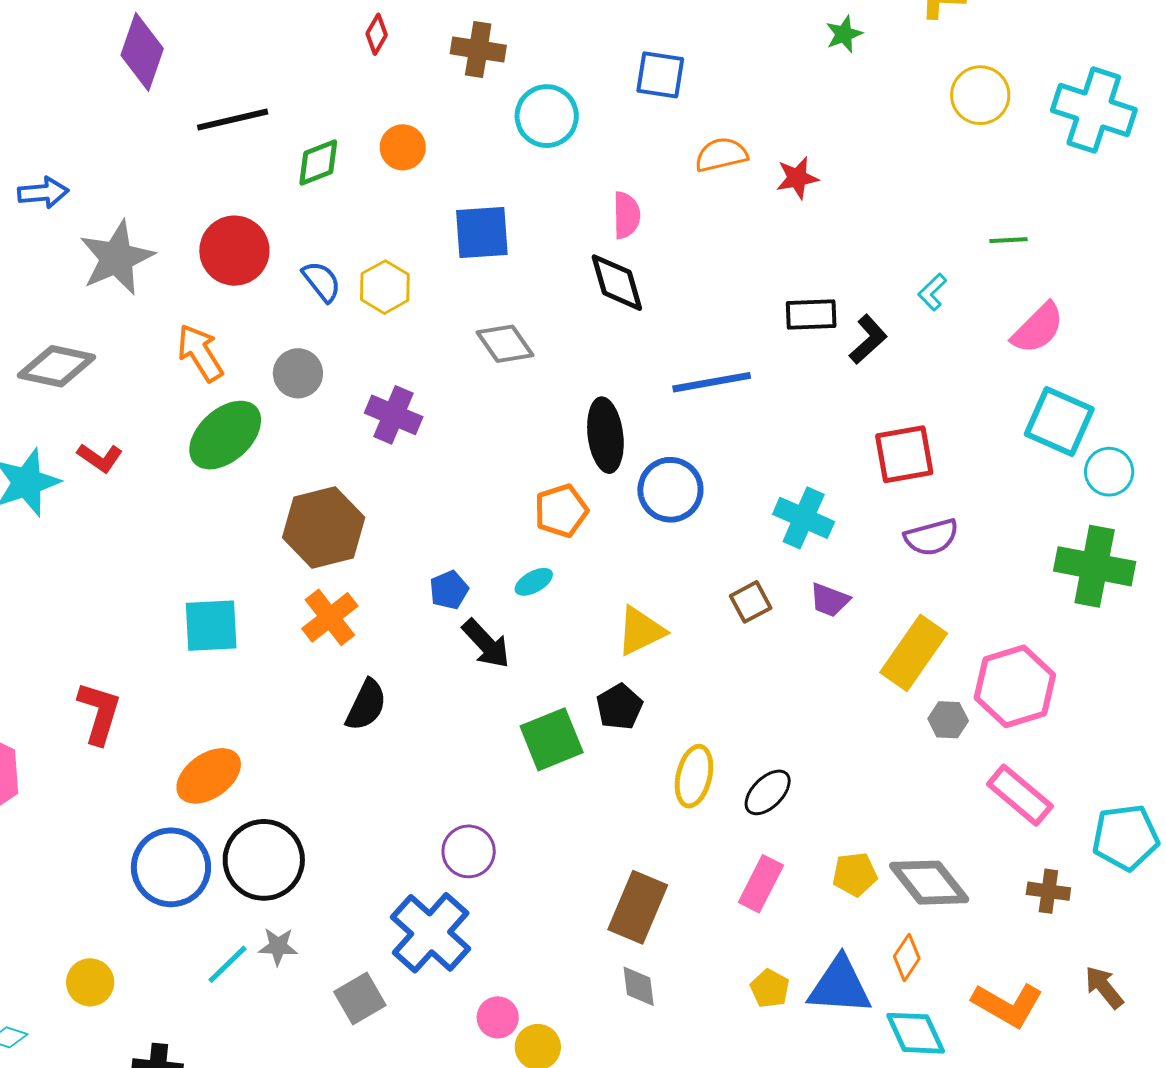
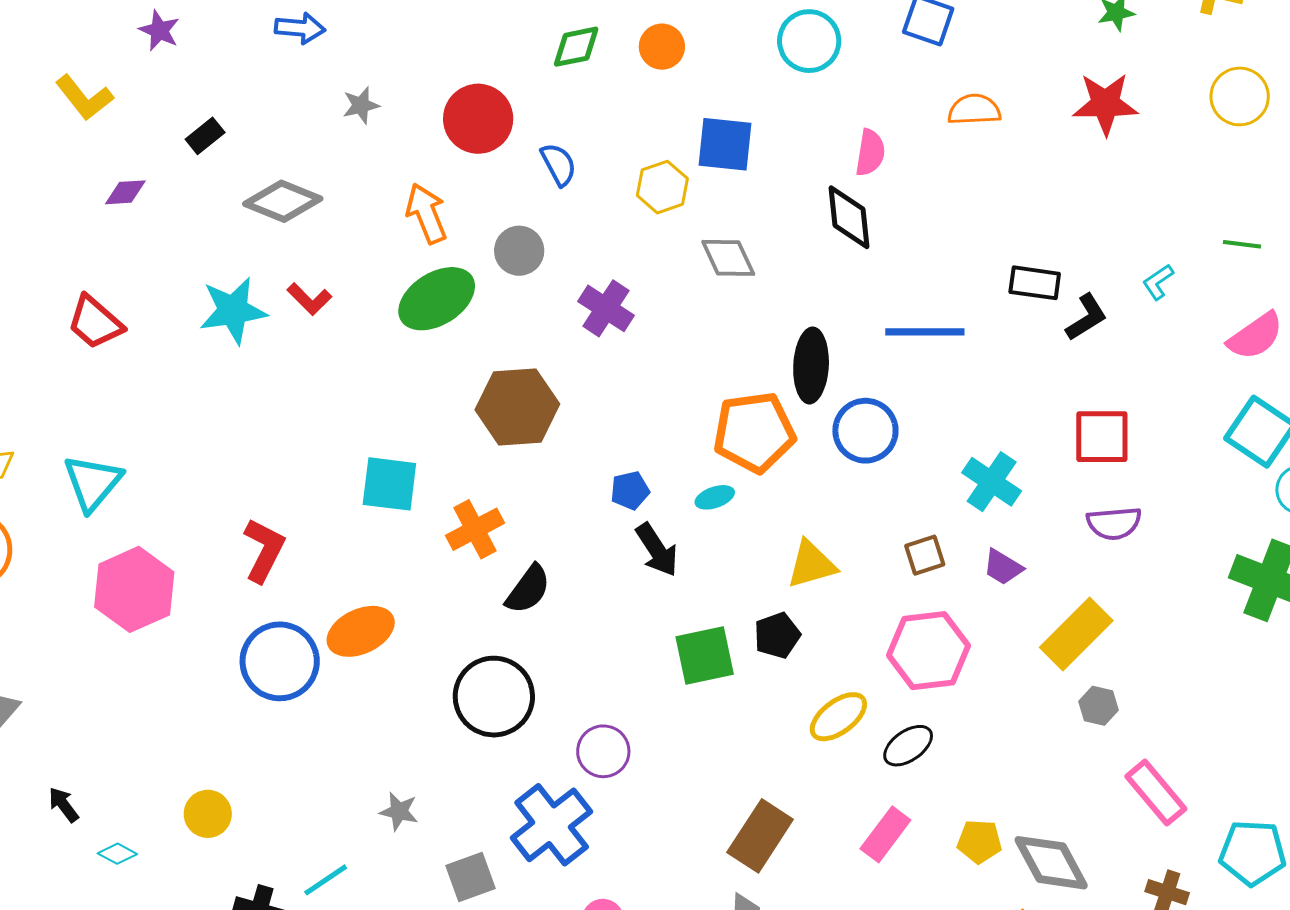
red star: (797, 178) -> (1105, 104), moved, size x1.5
gray star: (117, 258) -> (361, 105), size x0.5
yellow hexagon: (385, 287) -> (662, 187), moved
orange pentagon: (561, 511) -> (754, 432), size x1.5
orange cross: (330, 617) -> (475, 529), moved
pink hexagon: (1015, 686) -> (928, 651), moved
yellow ellipse: (694, 776) -> (838, 717), turned 30
black circle: (264, 860) -> (494, 697), moved
blue circle: (171, 867) -> (280, 661), moved
cyan line: (228, 964) -> (326, 880), moved

